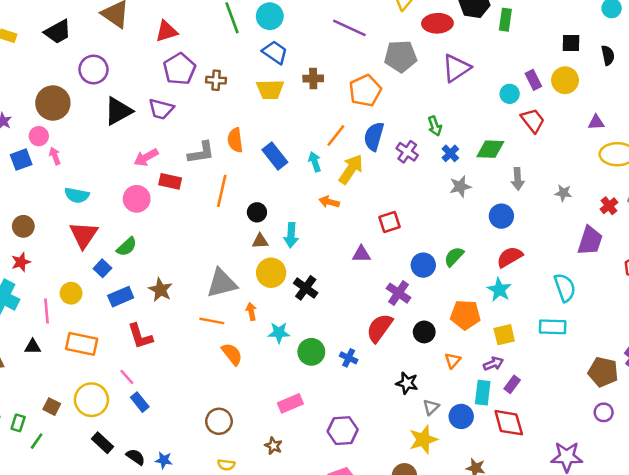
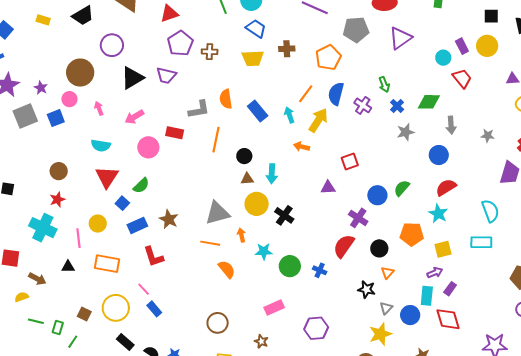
pink arrow: (55, 156) -> (99, 108), moved
pink arrow: (146, 157) -> (134, 117), moved
orange triangle: (453, 360) -> (387, 273), moved

